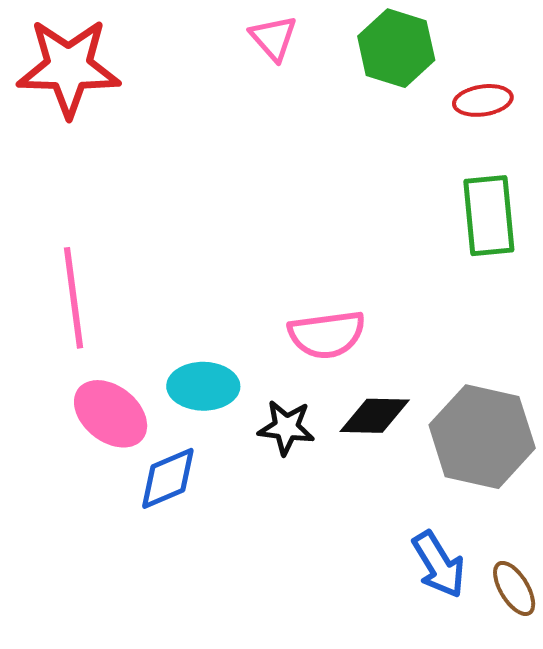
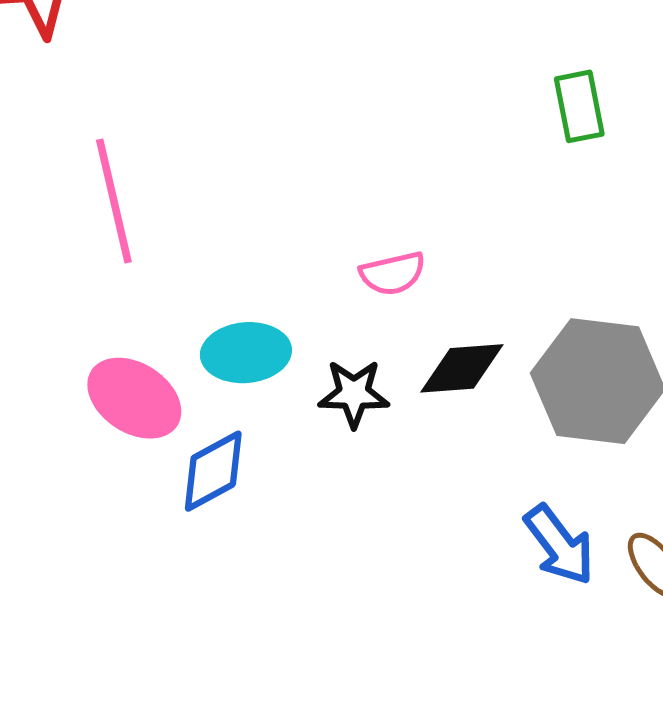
green rectangle: (489, 216) -> (579, 106), size x0.7
pink line: (74, 298) -> (114, 201), moved
pink semicircle: (327, 334) -> (393, 273), size x0.7

